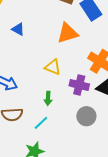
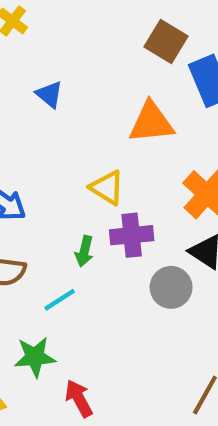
purple cross: (79, 85) -> (132, 235), moved, turned -30
gray circle: (86, 116) -> (171, 287), moved

